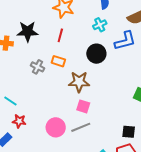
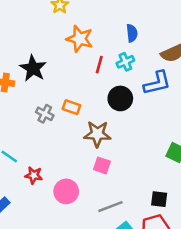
black star: (28, 32) -> (33, 68), turned 30
red line: (60, 35) -> (99, 65), moved
red star: (19, 121) -> (34, 175), moved
gray line: (81, 127) -> (110, 207), moved

